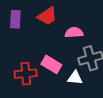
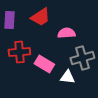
red cross: (26, 74) -> (19, 52), moved

